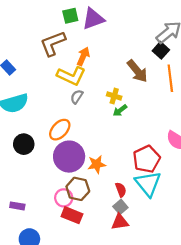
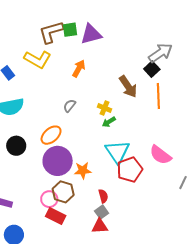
brown L-shape: (53, 43) -> (51, 32), moved
yellow L-shape: (71, 76) -> (38, 59), moved
cyan triangle: (148, 184) -> (117, 152), moved

